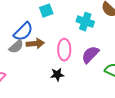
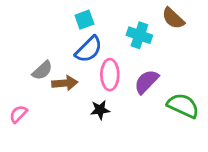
blue semicircle: (23, 32) -> (89, 49), moved
brown arrow: (35, 44) -> (65, 83), moved

